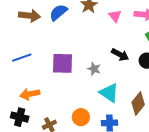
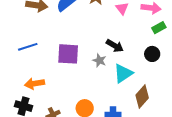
black arrow: (120, 55) -> (115, 46), moved
cyan triangle: (109, 93) -> (123, 73), moved, turned 50

